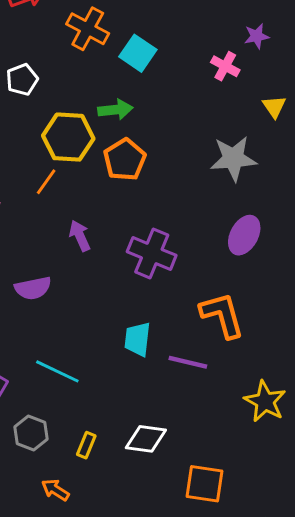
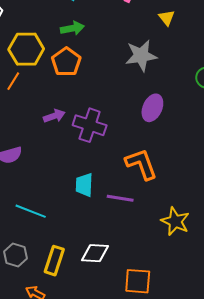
green arrow: (115, 110) -> (72, 28), moved
purple arrow: (80, 236) -> (54, 116), moved, turned 100
yellow rectangle: (86, 445) -> (54, 261), size x1.6

